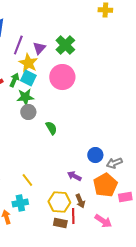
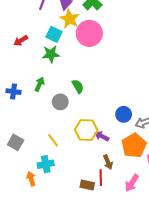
yellow star: (28, 63) -> (70, 19), moved
green arrow: (14, 80) -> (39, 84), moved
gray circle: (28, 112) -> (60, 102), moved
yellow hexagon: (59, 202) -> (86, 130), moved
pink arrow: (103, 221) -> (132, 183), turned 90

